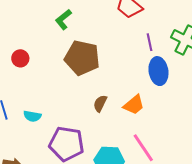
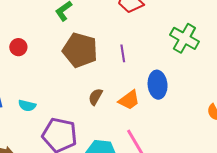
purple line: (149, 42) -> (123, 53), moved
blue ellipse: (158, 71) -> (158, 85), moved

